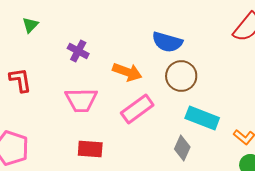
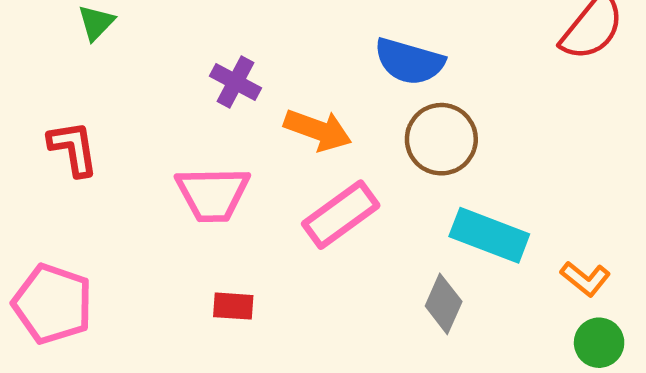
purple cross: (78, 51) -> (236, 82), moved
red rectangle: (90, 149) -> (233, 306), size x0.7

